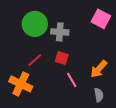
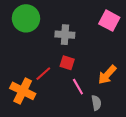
green circle: (35, 24) -> (26, 18), moved
red line: (35, 60) -> (43, 74), moved
gray semicircle: (99, 95) -> (96, 103), moved

